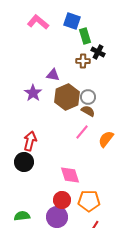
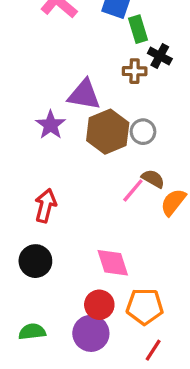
purple triangle: (53, 75) -> (84, 95), size x1.5
brown semicircle: (88, 111) -> (153, 179), moved
black circle: (24, 162) -> (35, 261), moved

